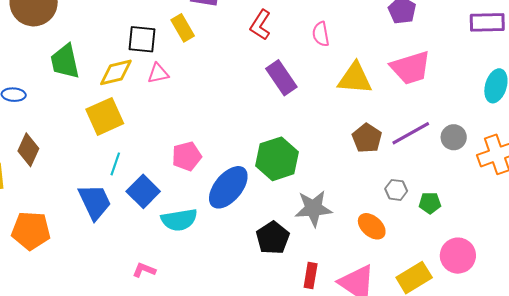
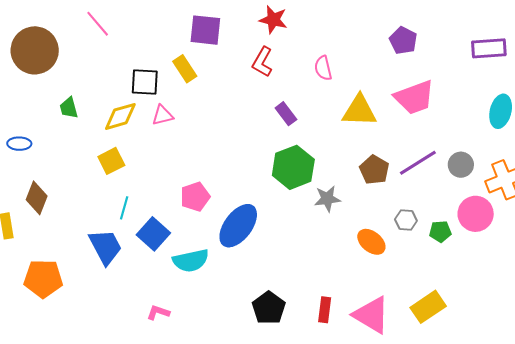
green trapezoid: (65, 61) -> (69, 108), size x0.6
purple rectangle: (281, 78) -> (286, 114), size x0.7
yellow square: (105, 116) -> (111, 161), size x0.7
green hexagon: (277, 159) -> (293, 167), moved
gray star: (313, 208) -> (327, 199), moved, size x0.7
orange ellipse: (372, 226) -> (371, 242), moved
black pentagon: (273, 238) -> (269, 308), moved
pink circle: (458, 256) -> (476, 214), moved

